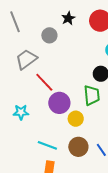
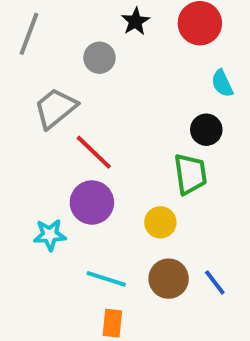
gray line: (15, 22) -> (29, 34), turned 45
purple circle: (59, 103) -> (92, 202), moved
cyan star: (21, 112) -> (50, 235), moved

